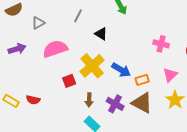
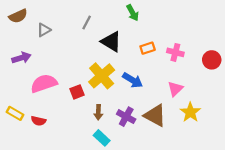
black triangle: (101, 34) -> (111, 42), size x1.5
pink semicircle: (55, 49) -> (44, 83), moved
pink triangle: (170, 75) -> (175, 89), moved
orange rectangle: (142, 80) -> (148, 48), moved
red semicircle: (33, 100) -> (38, 121), moved

